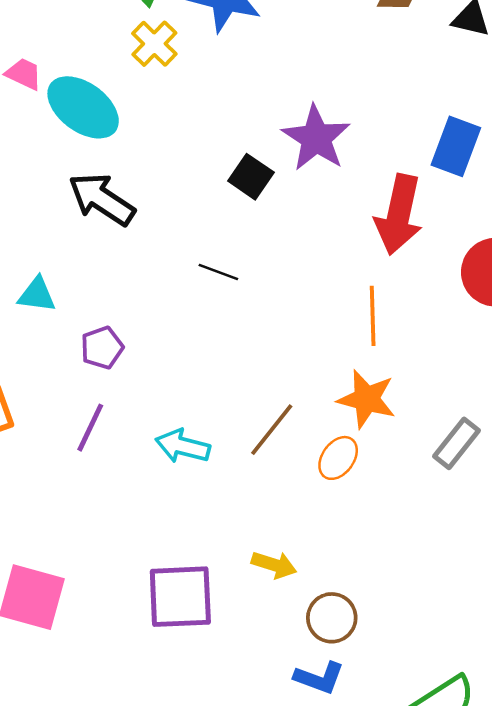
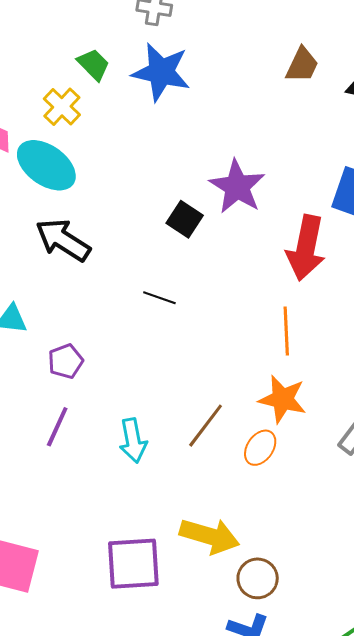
yellow cross: (154, 44) -> (62, 107), moved
cyan arrow: (183, 446) -> (133, 440), turned -114
yellow arrow: (274, 565) -> (210, 536), size x1.6

